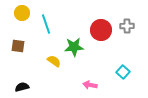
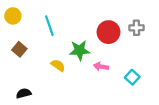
yellow circle: (22, 13) -> (13, 16), moved
brown square: (18, 46) -> (19, 49), turned 32
pink arrow: (90, 85) -> (101, 66), moved

